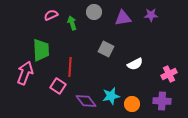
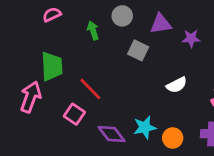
pink semicircle: (51, 15) -> (52, 15), moved
purple star: (151, 15) -> (191, 38), moved
gray square: (106, 49) -> (138, 50), moved
red line: (70, 67) -> (90, 89), turned -48

